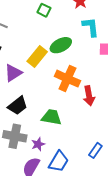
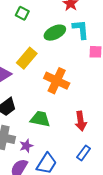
green square: (44, 10) -> (22, 13), moved
green ellipse: (61, 45) -> (55, 33), moved
red arrow: (89, 96) -> (81, 121), moved

